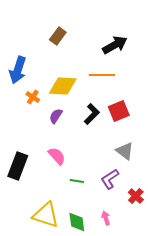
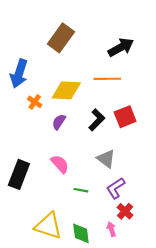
brown rectangle: (58, 36) -> (61, 38), size x1.5
gray triangle: (125, 151) -> (106, 159), moved
red cross: (136, 196) -> (125, 211), moved

